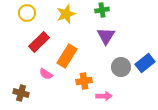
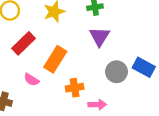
blue rectangle: (145, 63) -> (144, 67), turned 66

